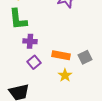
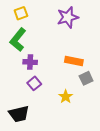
green L-shape: (18, 19) -> (18, 40), turned 45
orange rectangle: (61, 55) -> (74, 61), moved

